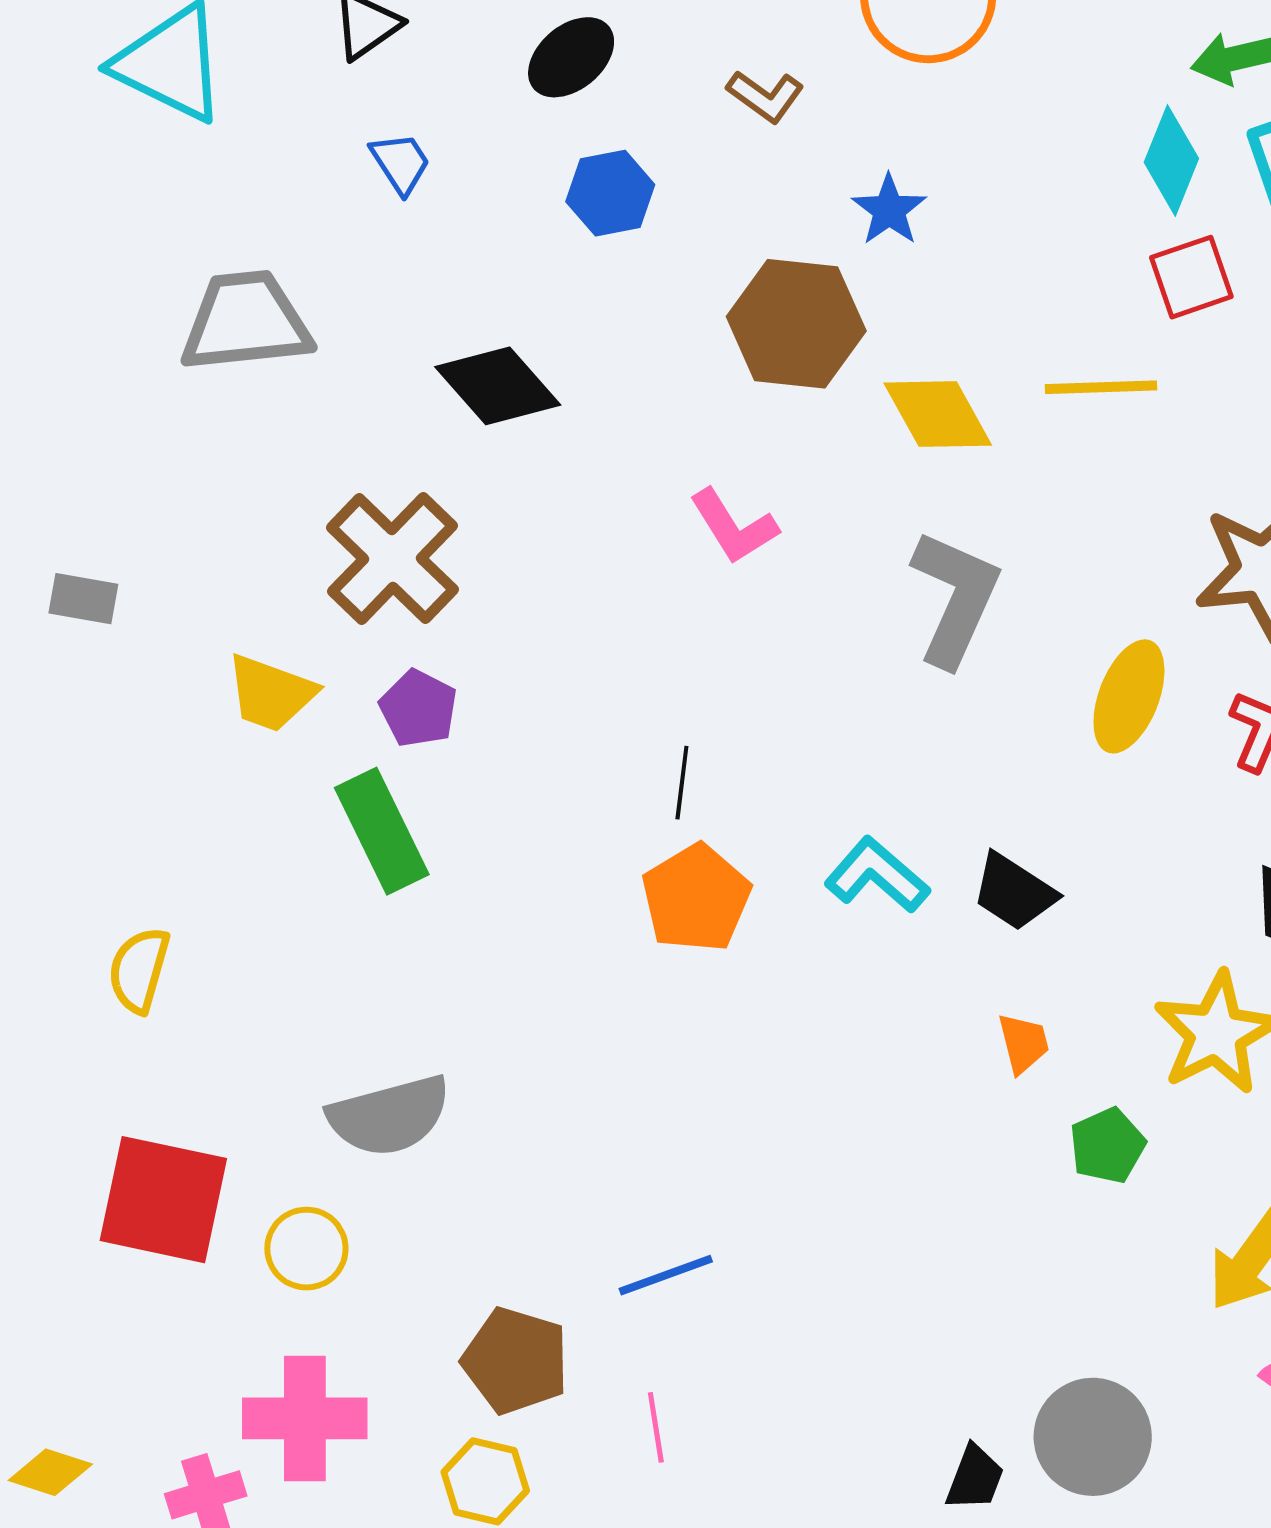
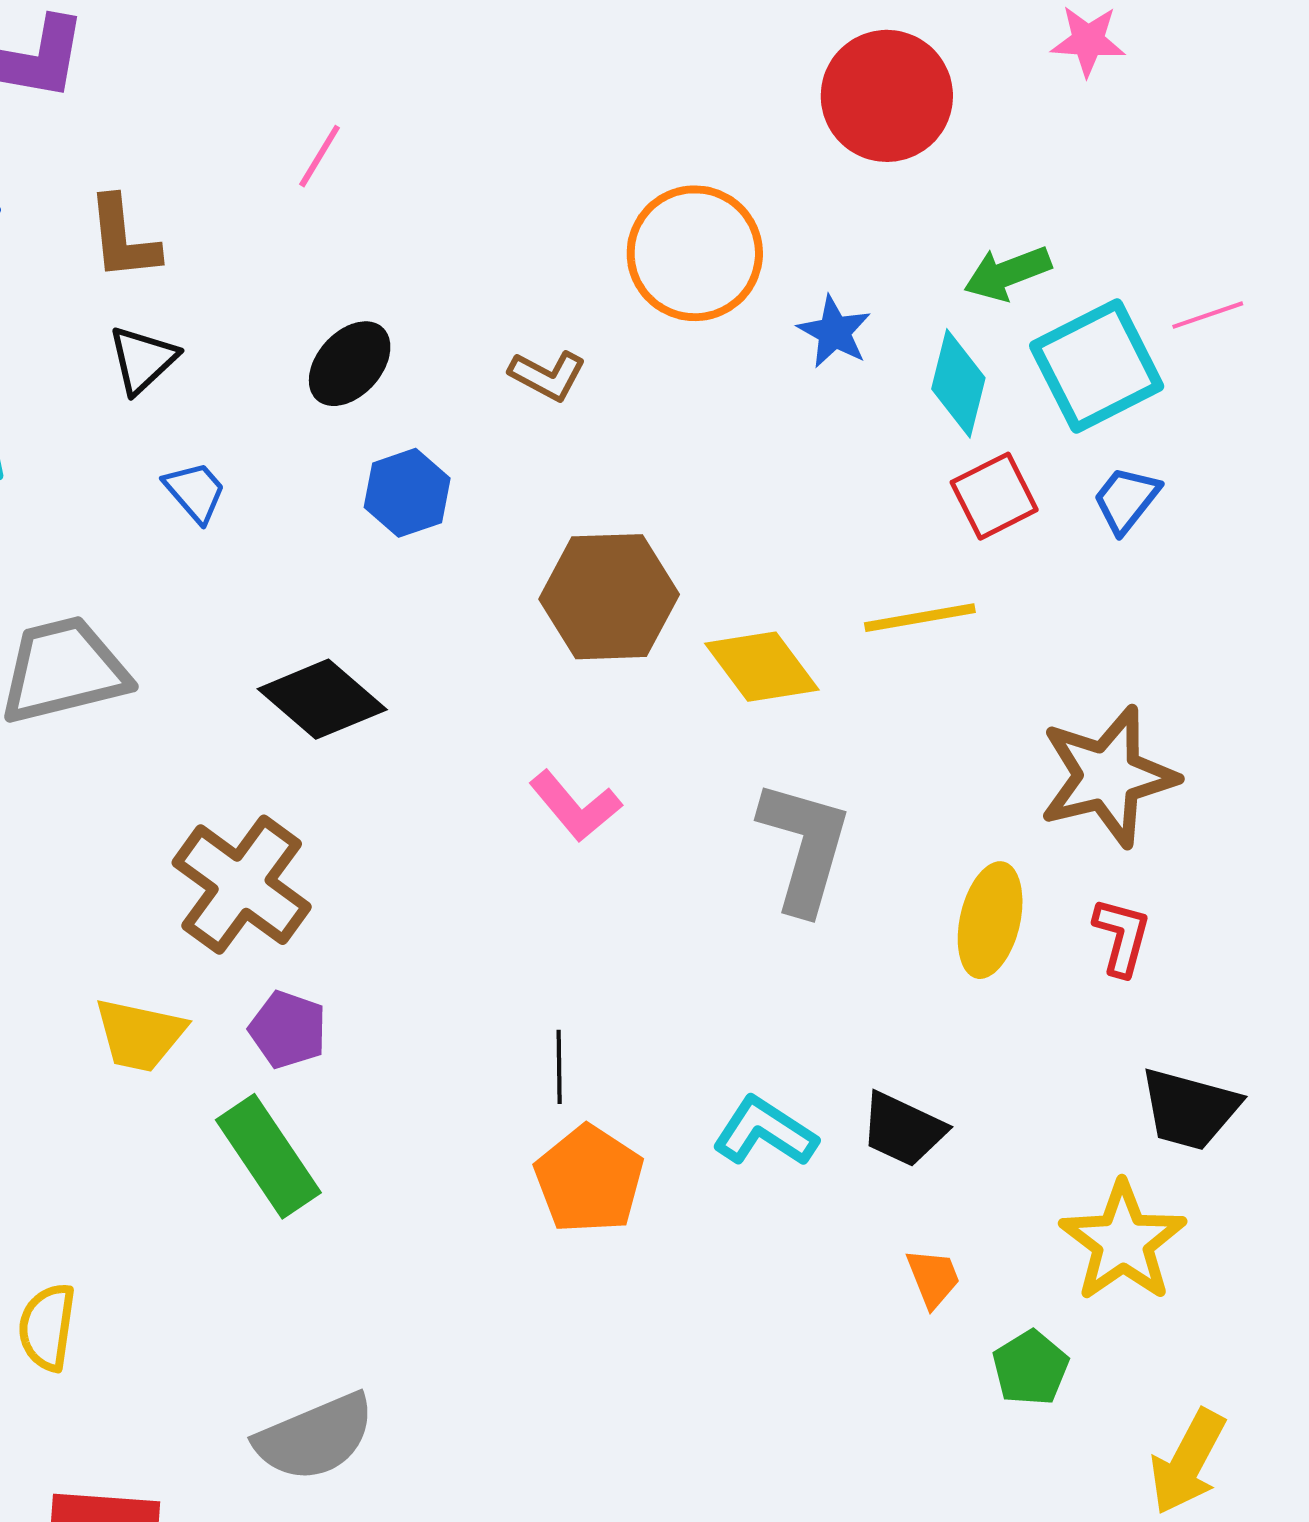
blue star: (889, 210) -> (834, 332), moved

